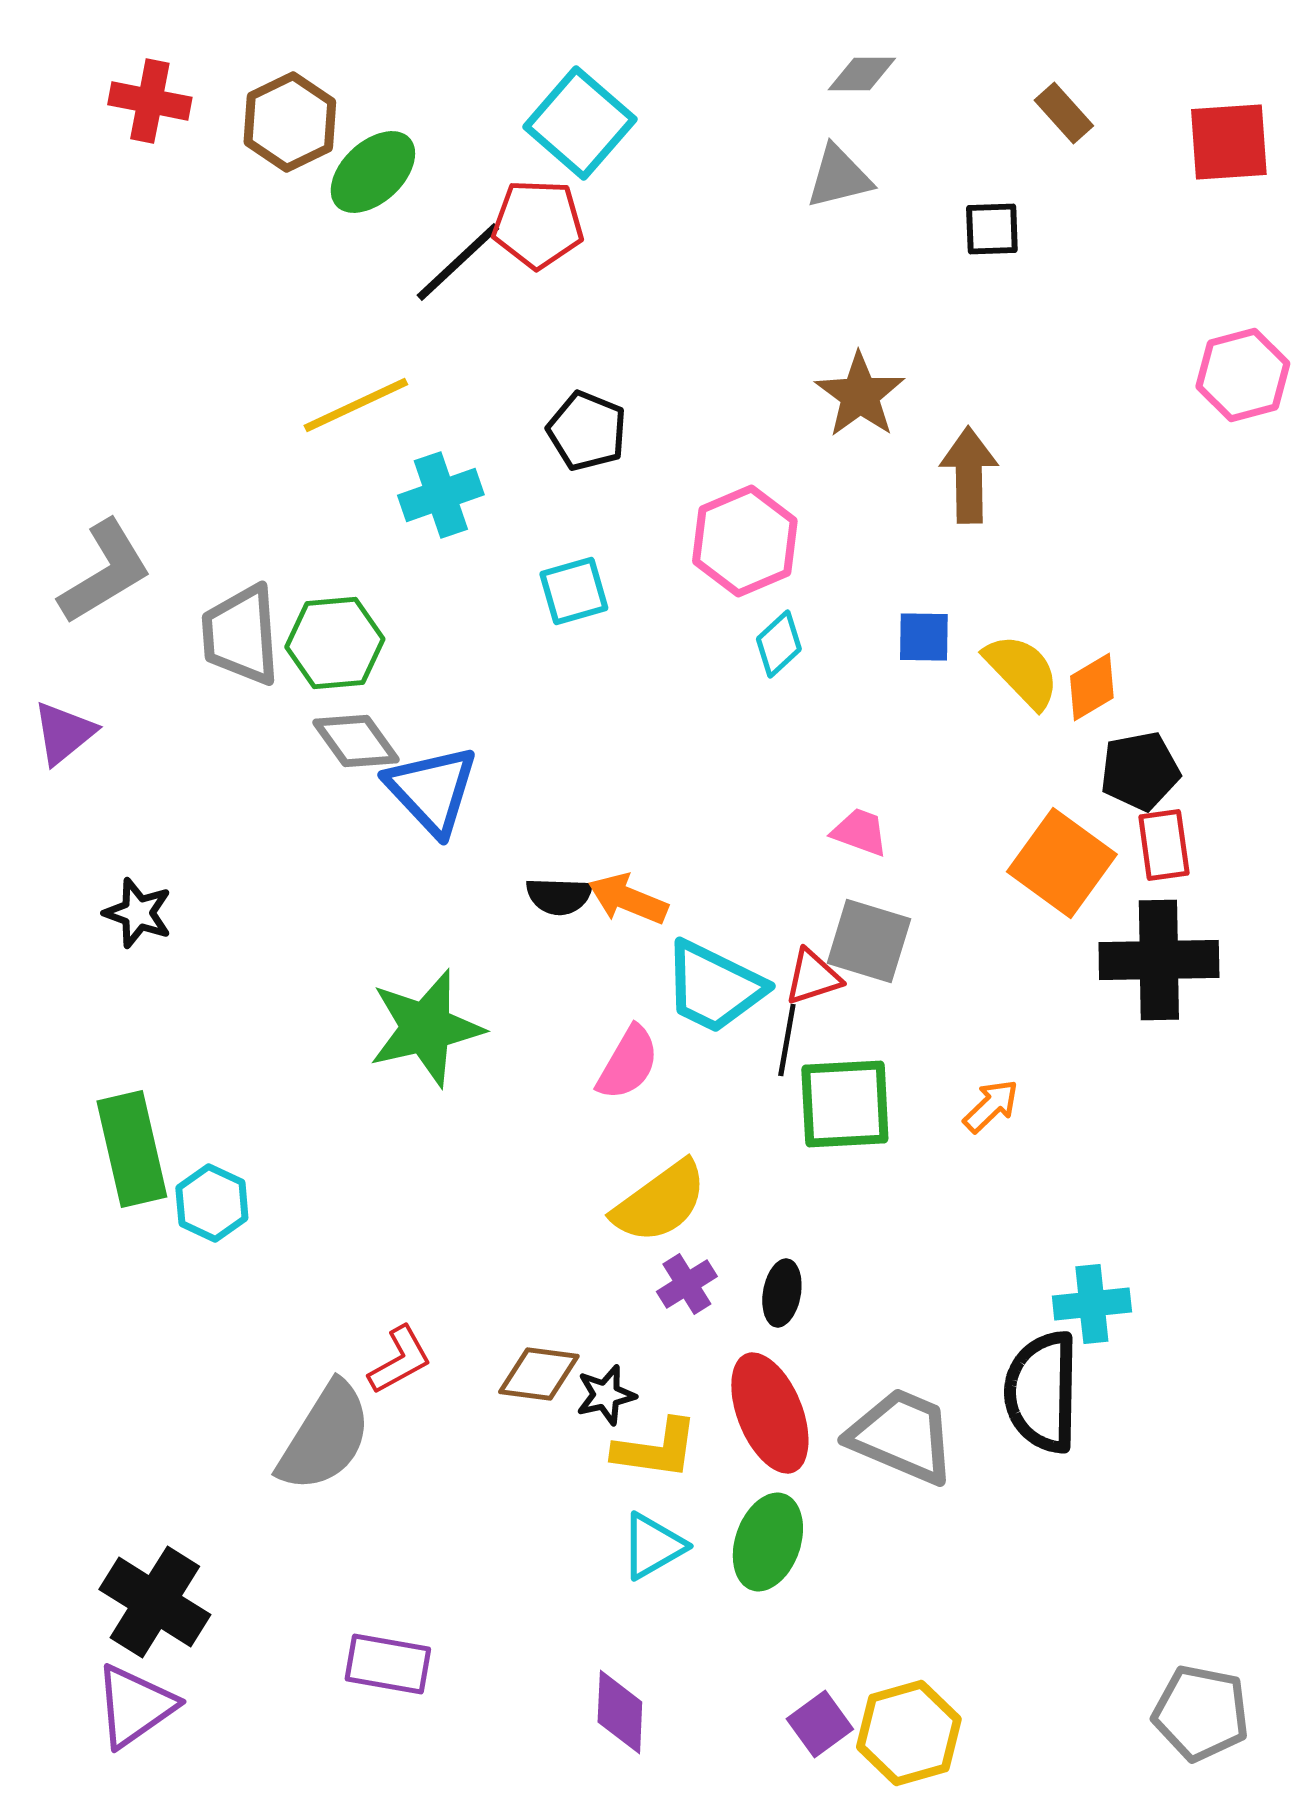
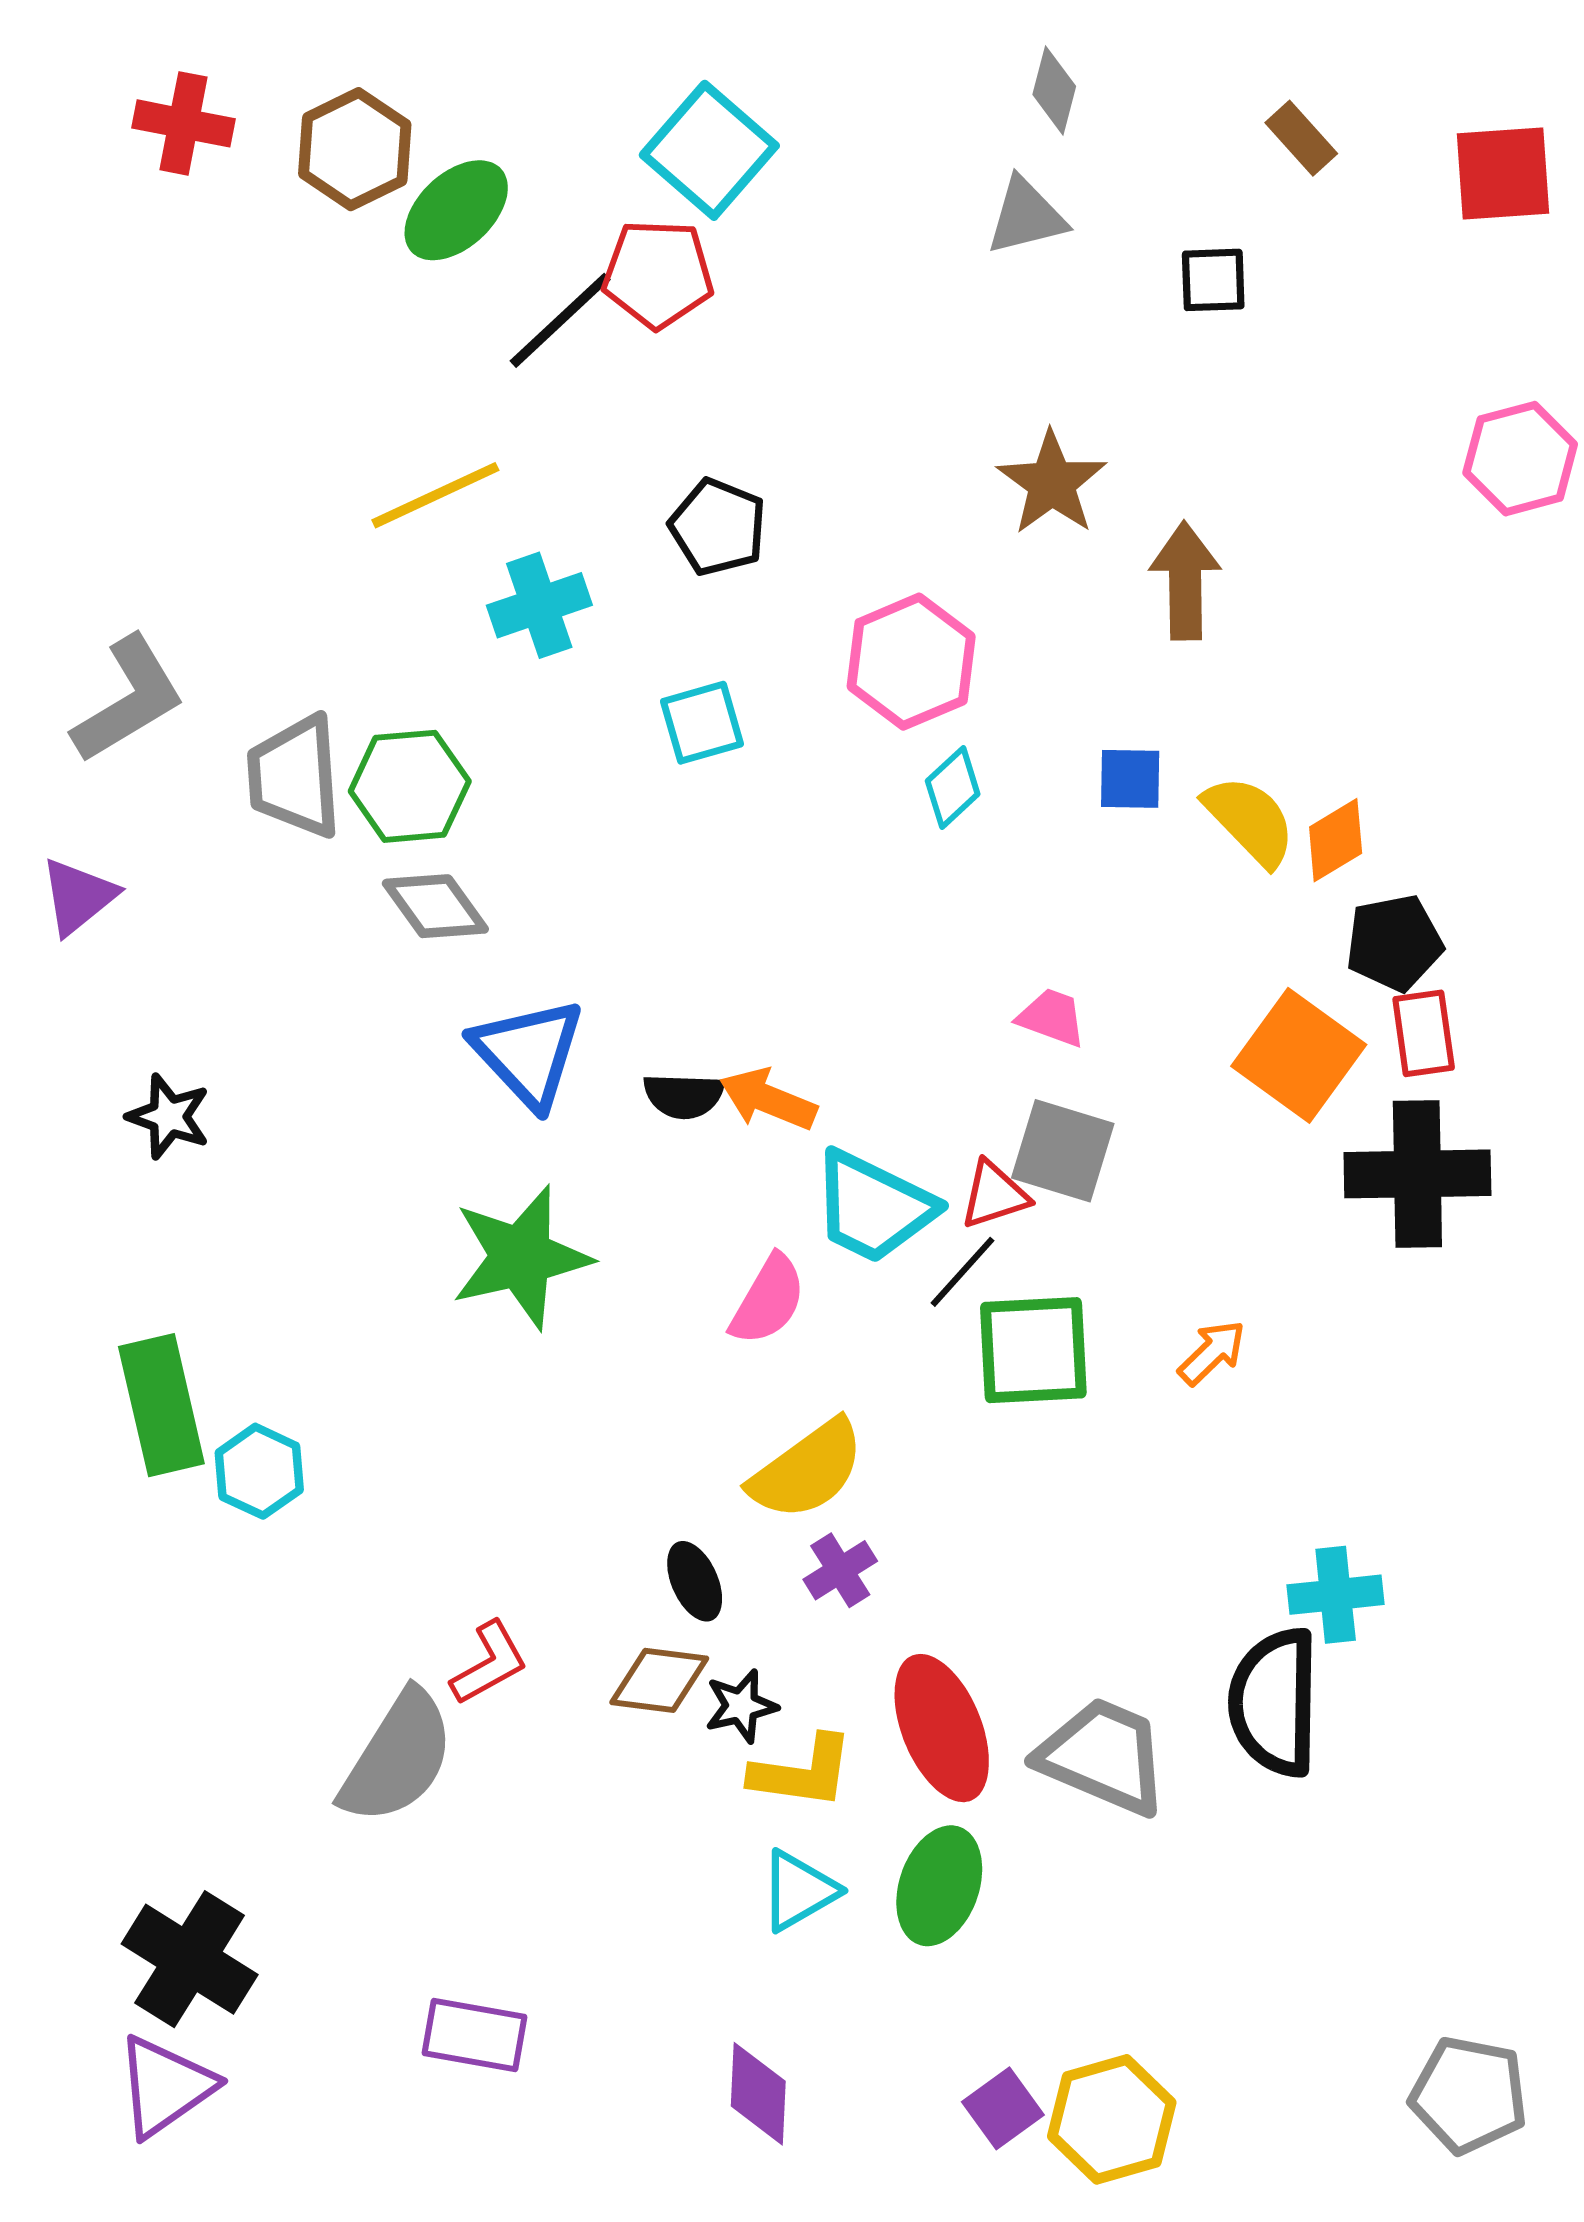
gray diamond: (862, 74) -> (1054, 90), turned -76
blue triangle: (432, 790) -> (528, 1053), moved
black line: (787, 1040) -> (962, 1272), turned 32
black ellipse: (782, 1293) -> (695, 1581), moved, turned -34

